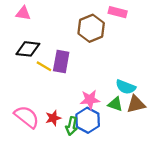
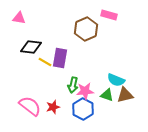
pink triangle: (23, 13) -> (19, 18), moved
green arrow: (72, 126) -> (73, 85), moved

